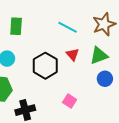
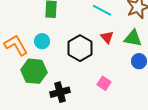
green triangle: (99, 56) -> (133, 38), turned 30

